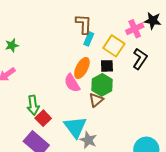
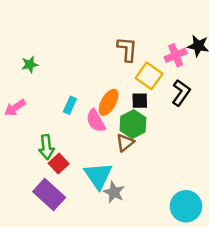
brown L-shape: (84, 24) -> (127, 49), moved
cyan rectangle: (89, 39) -> (70, 105), moved
green star: (12, 45) -> (30, 64), moved

